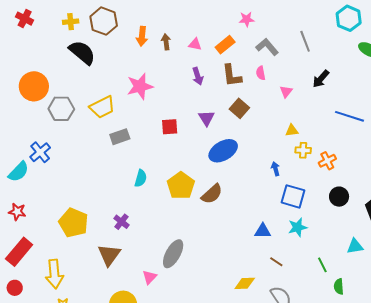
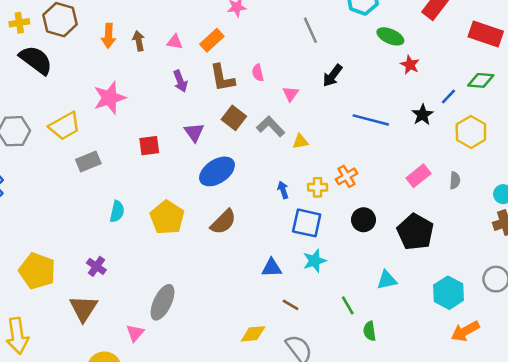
gray L-shape: (267, 47) -> (271, 126), moved
yellow cross: (303, 150) -> (318, 187), moved
brown semicircle: (212, 194) -> (223, 222), moved

